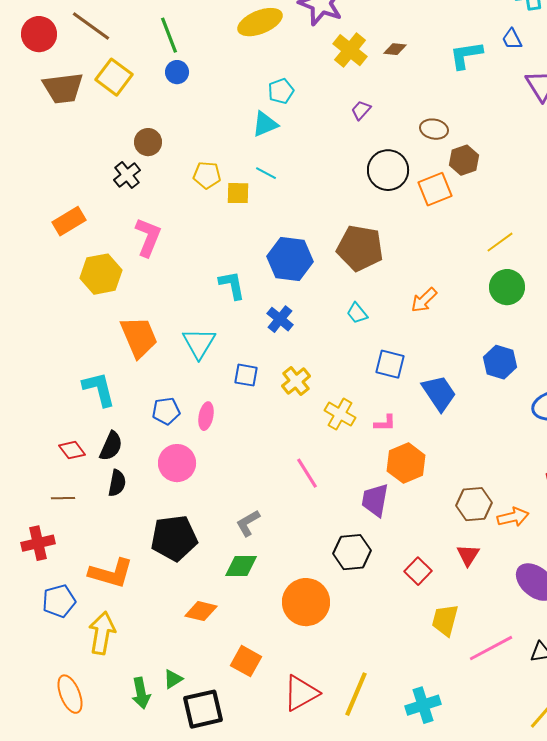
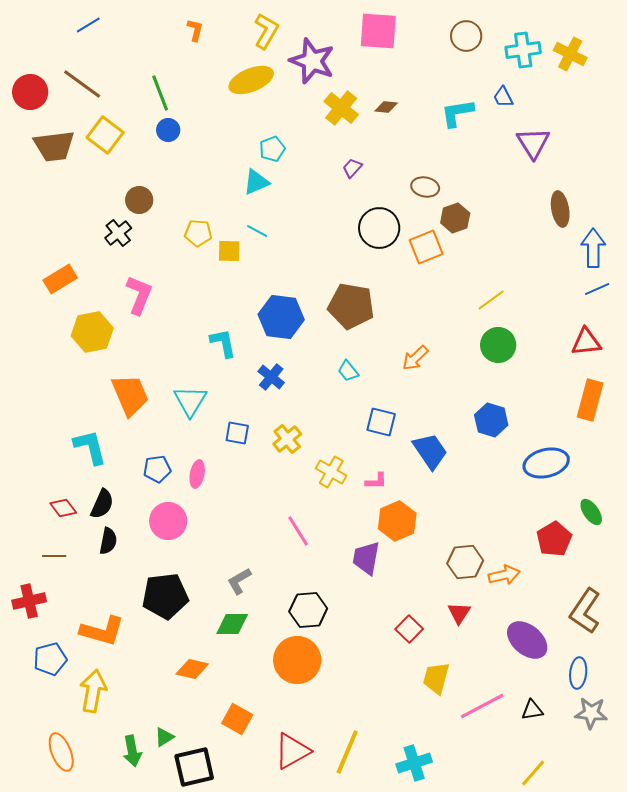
black hexagon: (352, 552) -> (308, 610), moved

